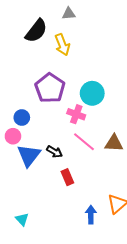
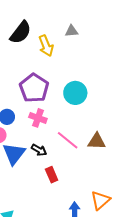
gray triangle: (69, 14) -> (72, 31), moved
pink cross: (76, 114) -> (38, 118), moved

